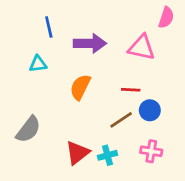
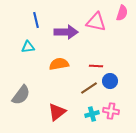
pink triangle: (142, 48) -> (96, 22), moved
orange semicircle: (80, 87) -> (59, 64), turned 54
cyan cross: (108, 155) -> (92, 114), moved

